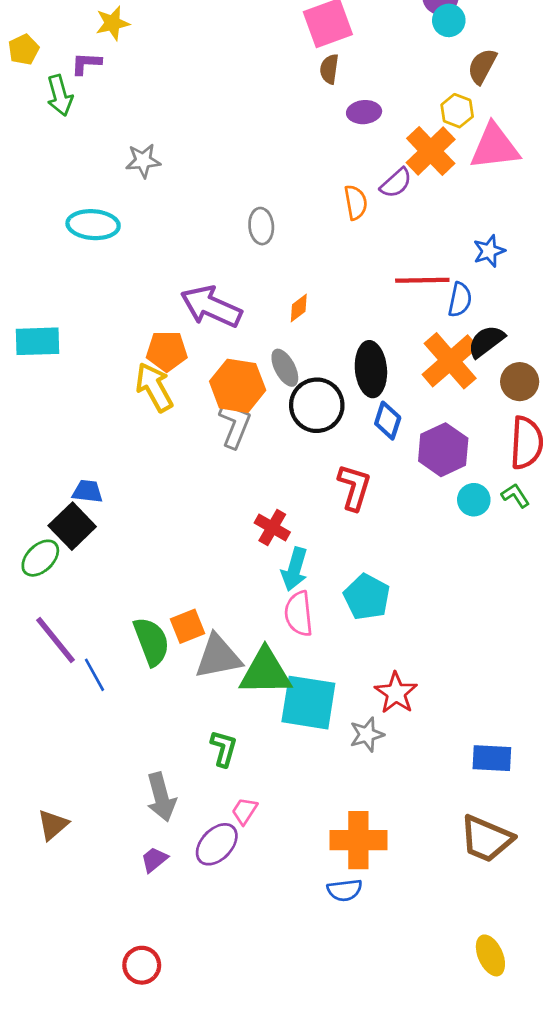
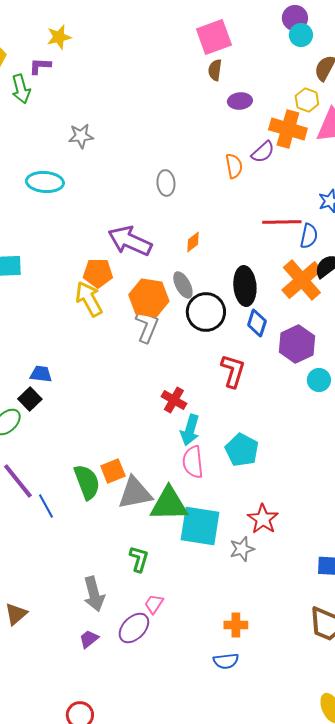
orange cross: (431, 151) -> (288, 129), turned -30
black square: (72, 526) -> (30, 399), size x0.7
orange cross: (358, 840) -> (236, 625), size x0.6

